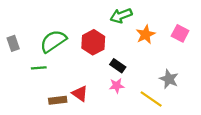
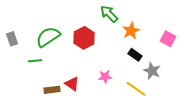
green arrow: (121, 16) -> (109, 14), turned 66
pink square: (180, 33) -> (168, 39), moved
black rectangle: (118, 66) -> (135, 55), moved

